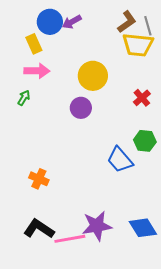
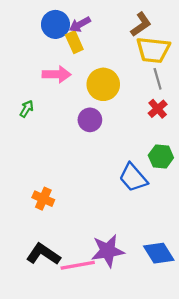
gray line: (148, 26) -> (158, 79), moved
yellow rectangle: (34, 44) -> (74, 42), moved
pink arrow: (37, 71) -> (57, 74), moved

